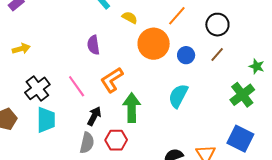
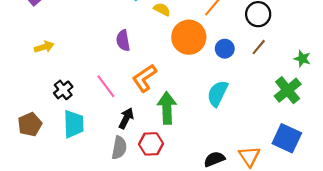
black cross: (37, 88) -> (63, 90), size x0.7

